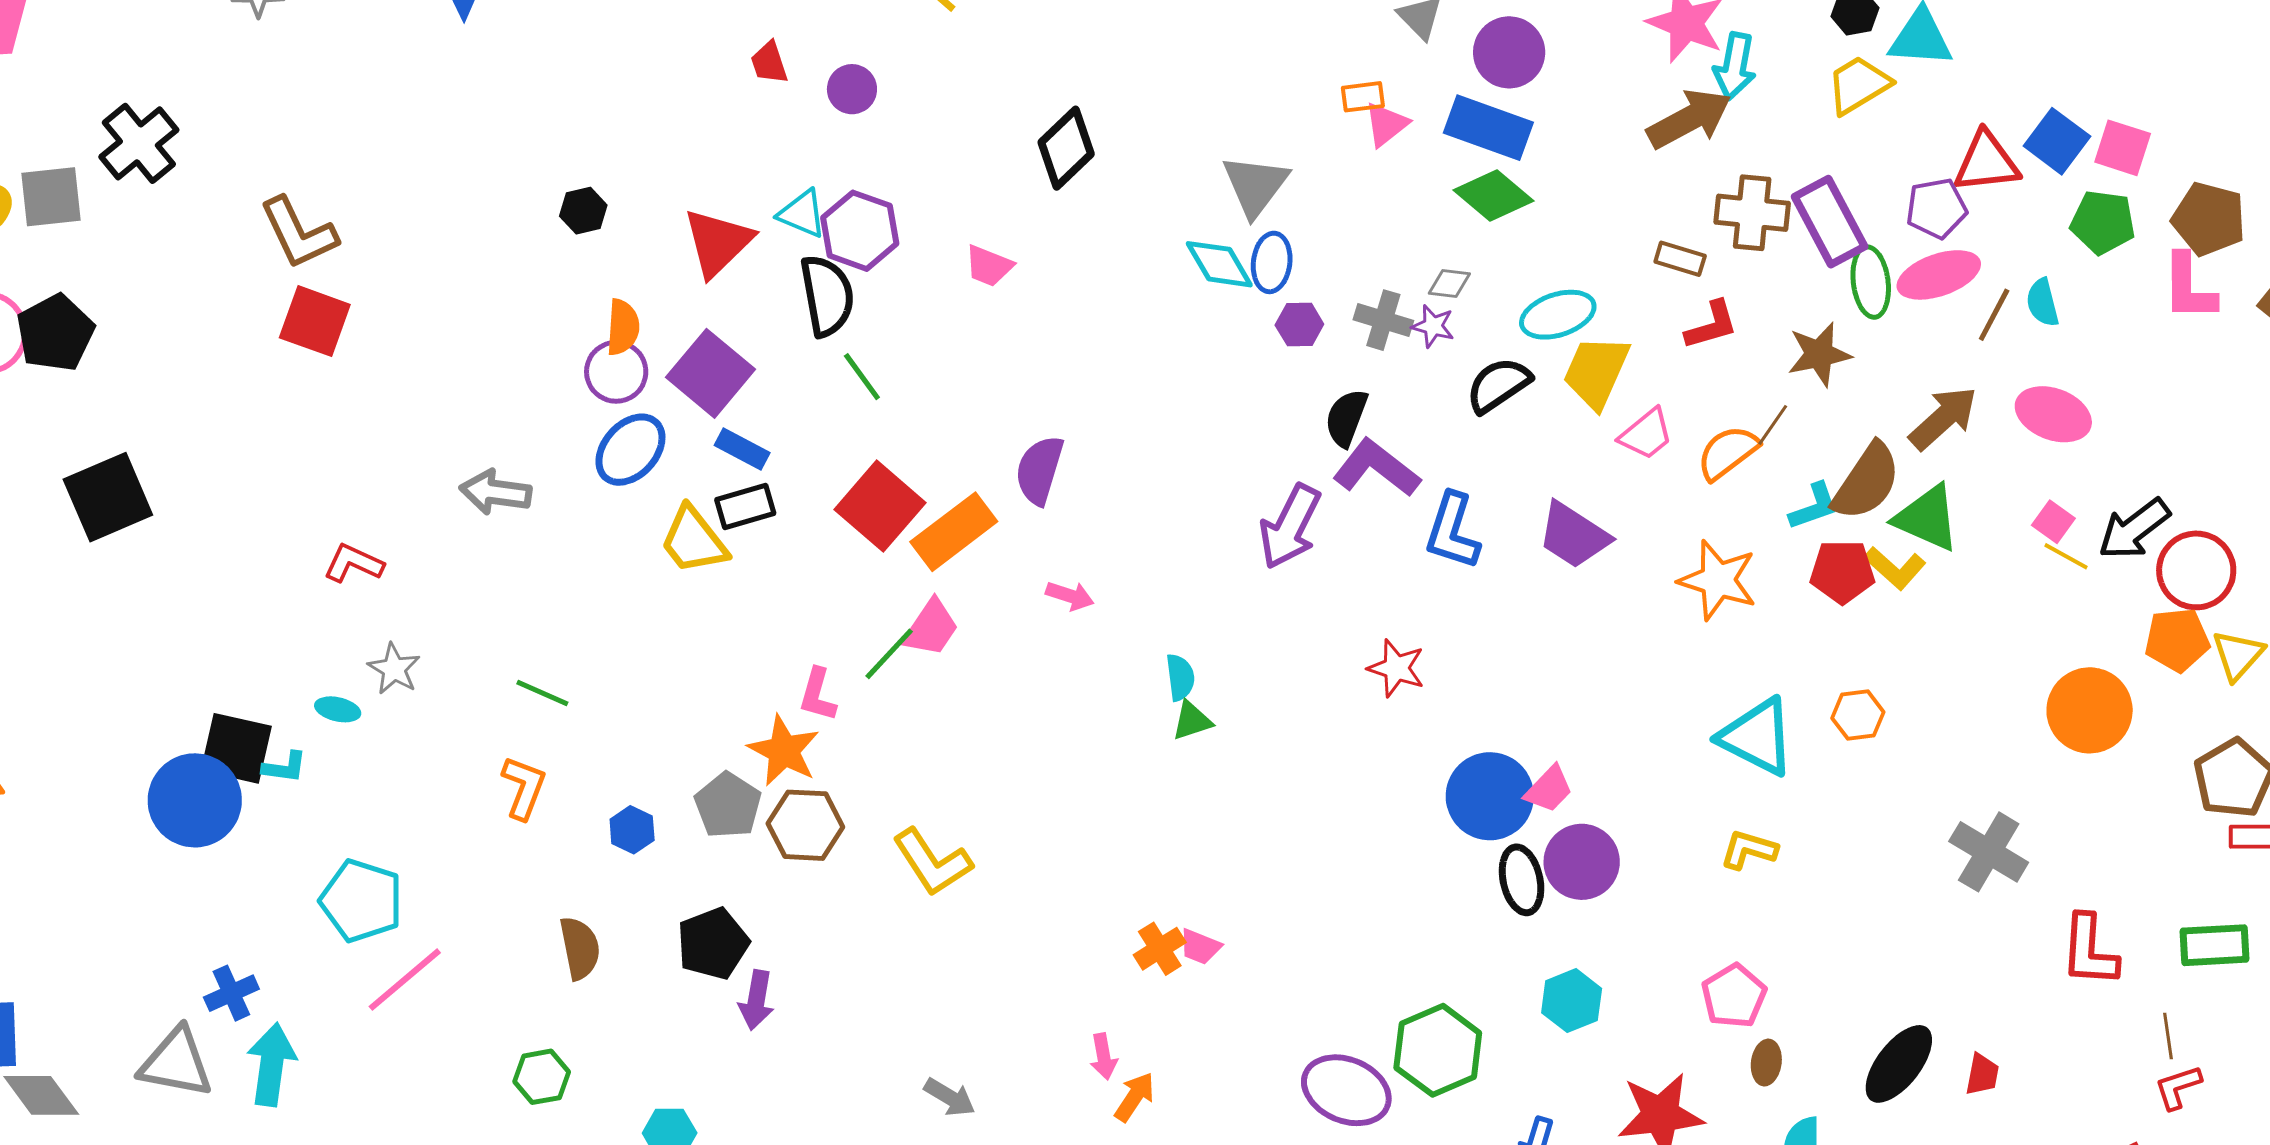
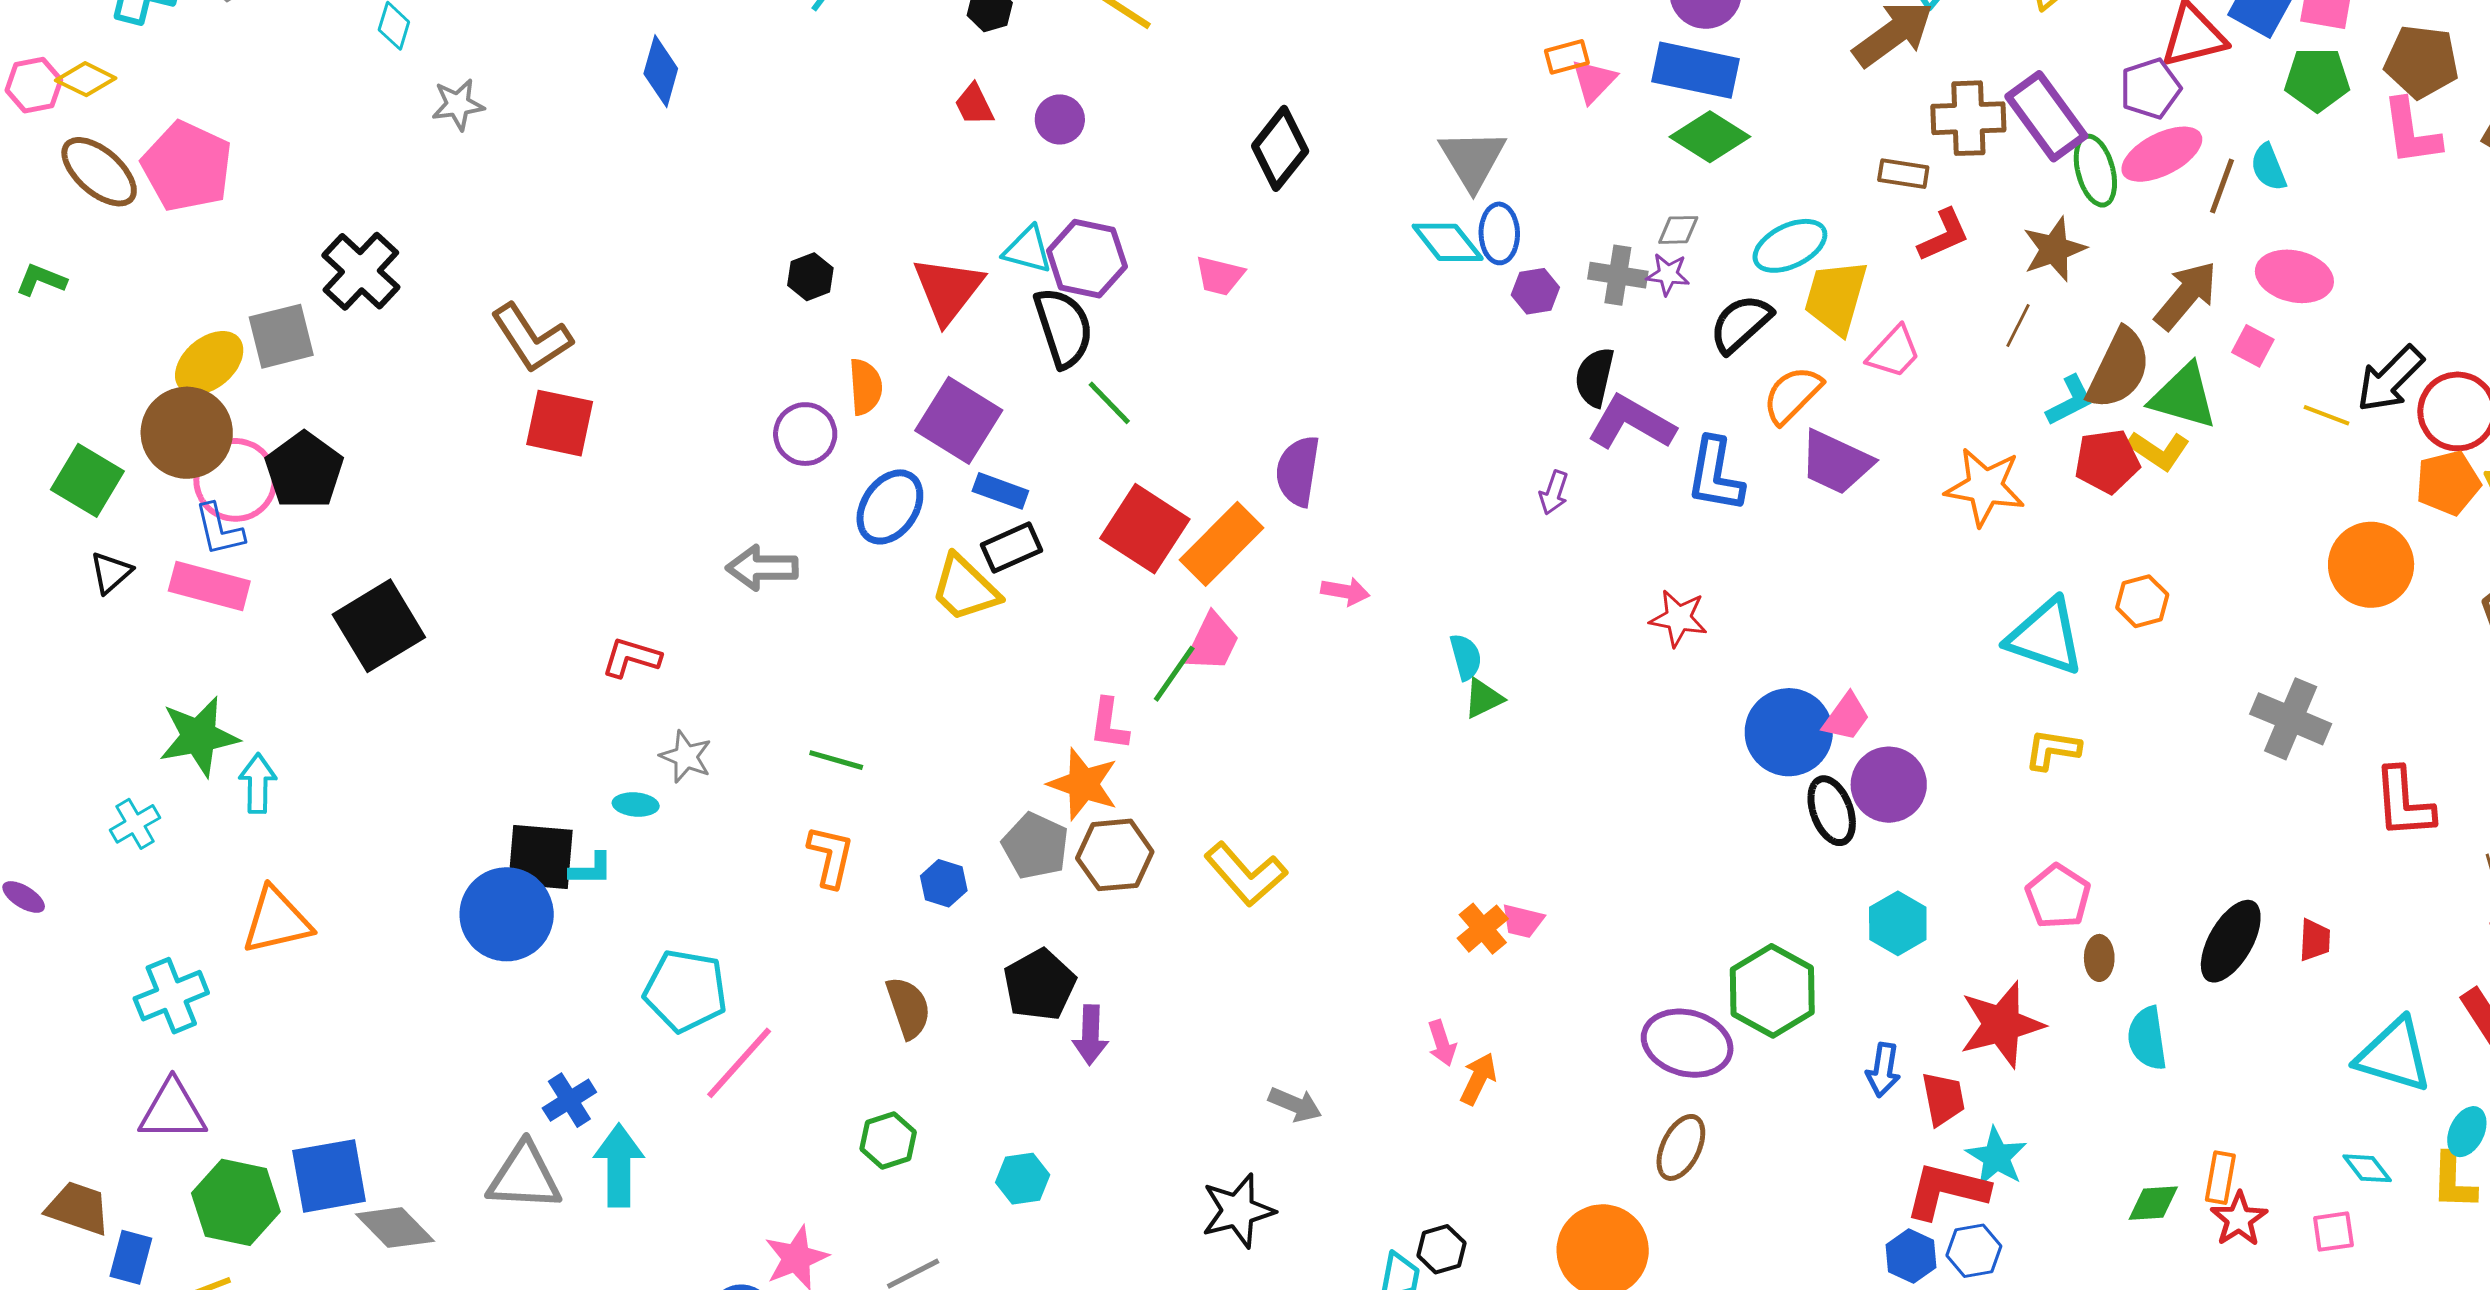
purple circle: (616, 372) -> (805, 434), moved
orange semicircle: (1728, 453) -> (1792, 395), moved
pink square: (2053, 522) -> (2253, 346), moved
purple arrow: (1290, 527) -> (1554, 493), size x0.5

